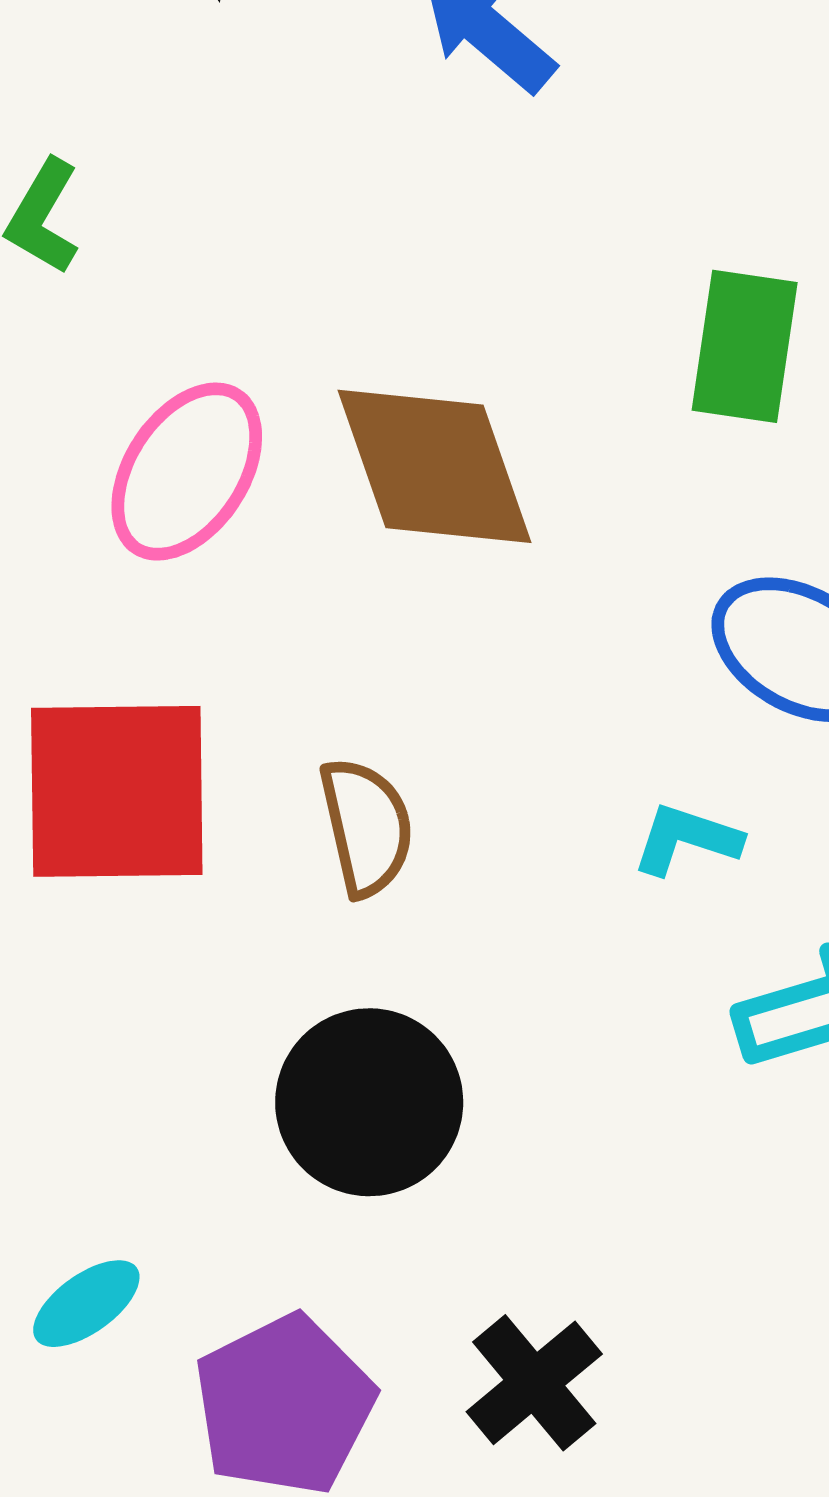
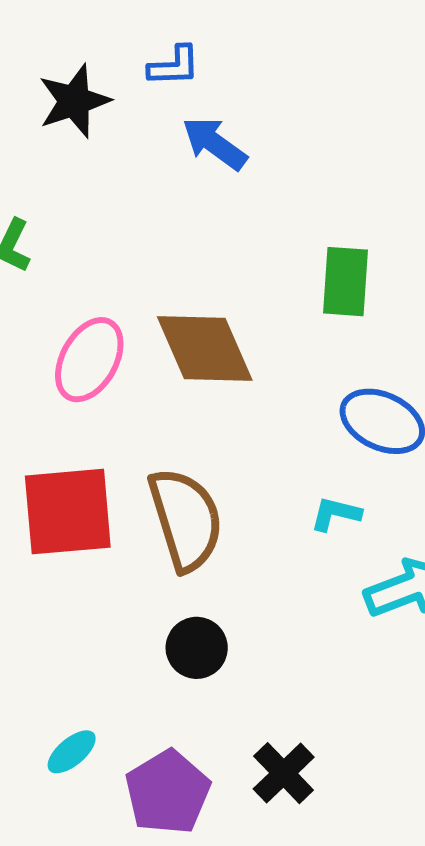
brown semicircle: (366, 827) -> (186, 519), size x1.6
black circle: (369, 1102) -> (197, 648), size x0.7

